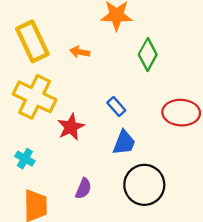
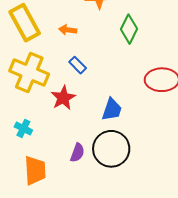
blue rectangle: (116, 106) -> (78, 65), moved
black circle: (144, 185) -> (111, 149), moved

